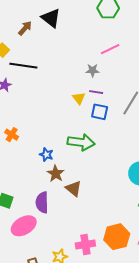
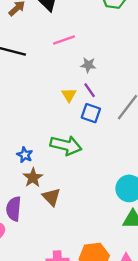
pink line: (110, 49) -> (64, 40), moved
purple line: (96, 92) -> (90, 90), turned 40

